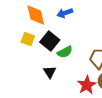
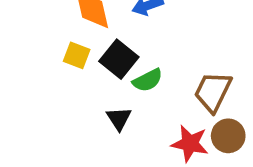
red star: (87, 85) -> (190, 144), turned -30

